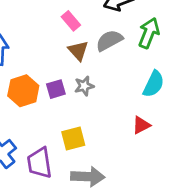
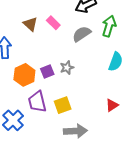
brown triangle: (78, 51) -> (30, 24), moved
red triangle: (141, 125) -> (112, 105), moved
purple trapezoid: (39, 163) -> (37, 102), moved

